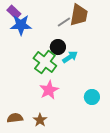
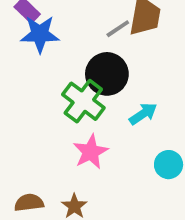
black circle: (58, 47) -> (107, 74), size x1.5
cyan arrow: (70, 57) -> (143, 114), moved

